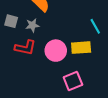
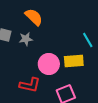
red L-shape: (25, 48) -> (30, 85), moved

